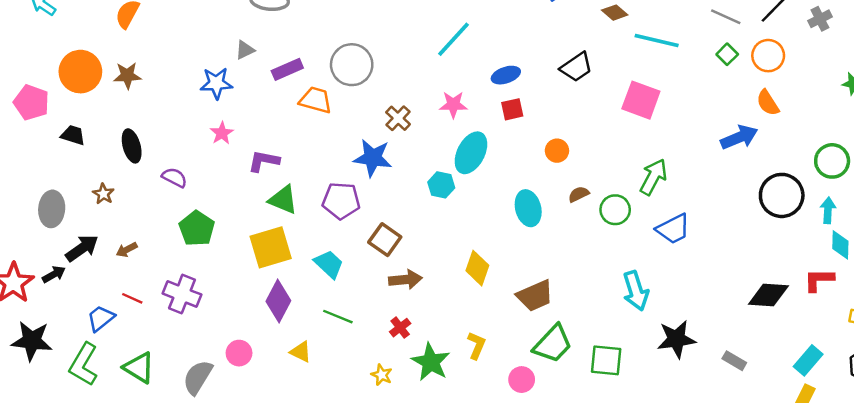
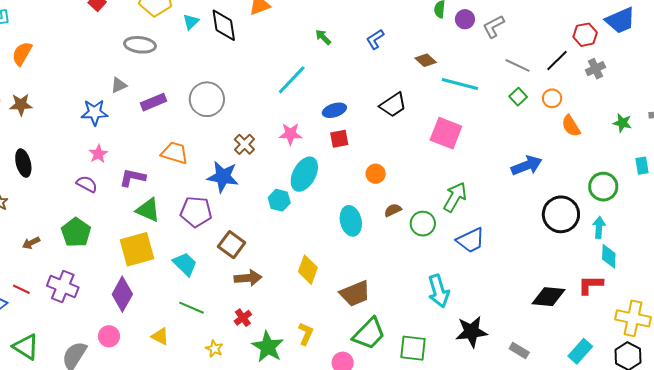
orange circle: (768, 56) -> (552, 98), size x0.7
orange trapezoid: (316, 100) -> (175, 153), moved
orange semicircle: (768, 103) -> (571, 126), moved
purple semicircle: (174, 178) -> (87, 184), moved
brown arrow: (127, 250) -> (31, 243), moved
purple diamond: (278, 301) -> (122, 294), moved
yellow star: (382, 375) -> (214, 349), moved

